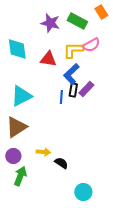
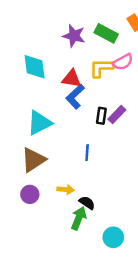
blue L-shape: (71, 74) -> (75, 97), moved
blue line: (61, 97) -> (87, 153), moved
green arrow: (20, 176) -> (79, 218), moved

